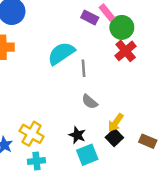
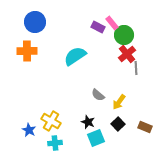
gray line: (83, 68) -> (136, 68), moved
yellow arrow: (116, 123) -> (119, 102), moved

